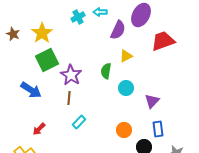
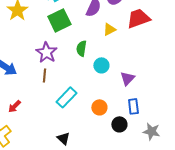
yellow triangle: (126, 56) -> (109, 29), moved
green square: (47, 60) -> (59, 20), moved
cyan rectangle: (79, 122) -> (66, 97), moved, size x1.5

